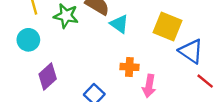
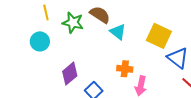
purple diamond: (48, 77) -> (70, 74), moved

